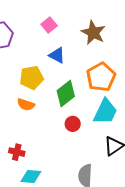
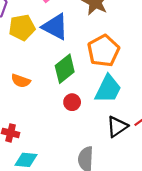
blue triangle: (57, 55) -> (55, 27), size x1.5
yellow pentagon: (32, 78) -> (22, 27), moved

